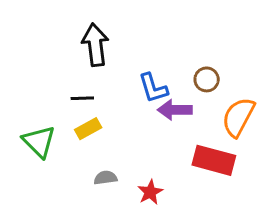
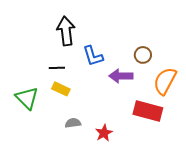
blue L-shape: (153, 88) -> (93, 56), moved
yellow rectangle: (88, 129) -> (61, 89), turned 54

